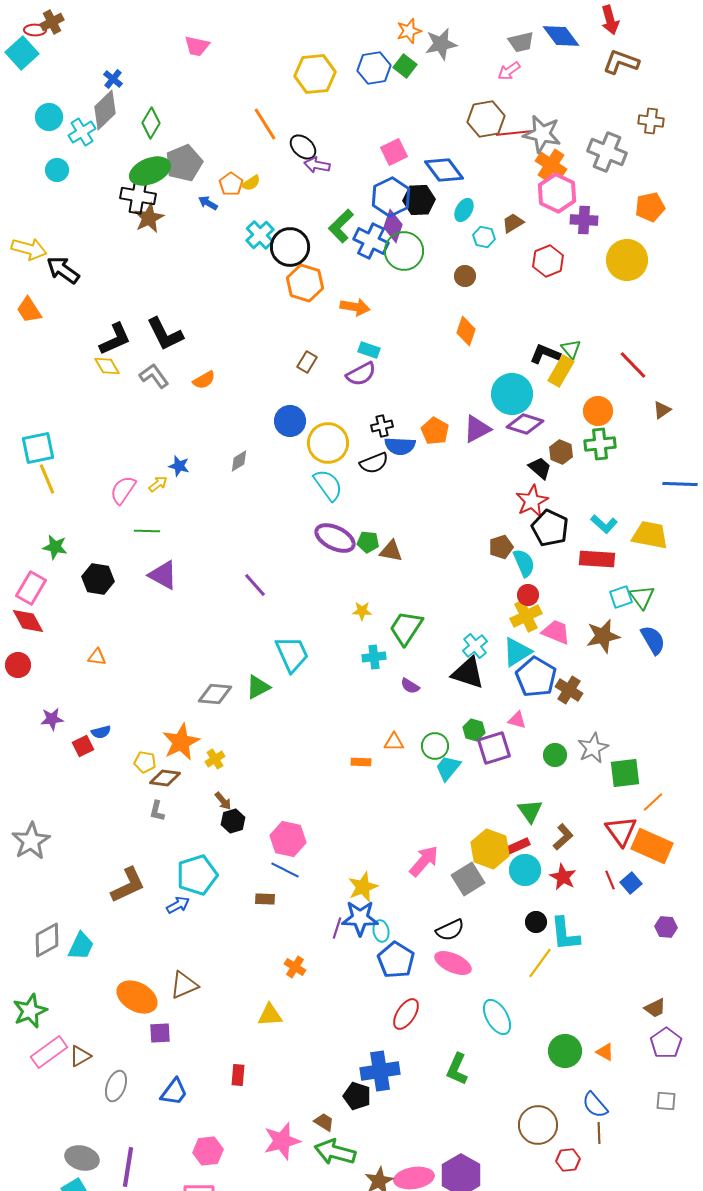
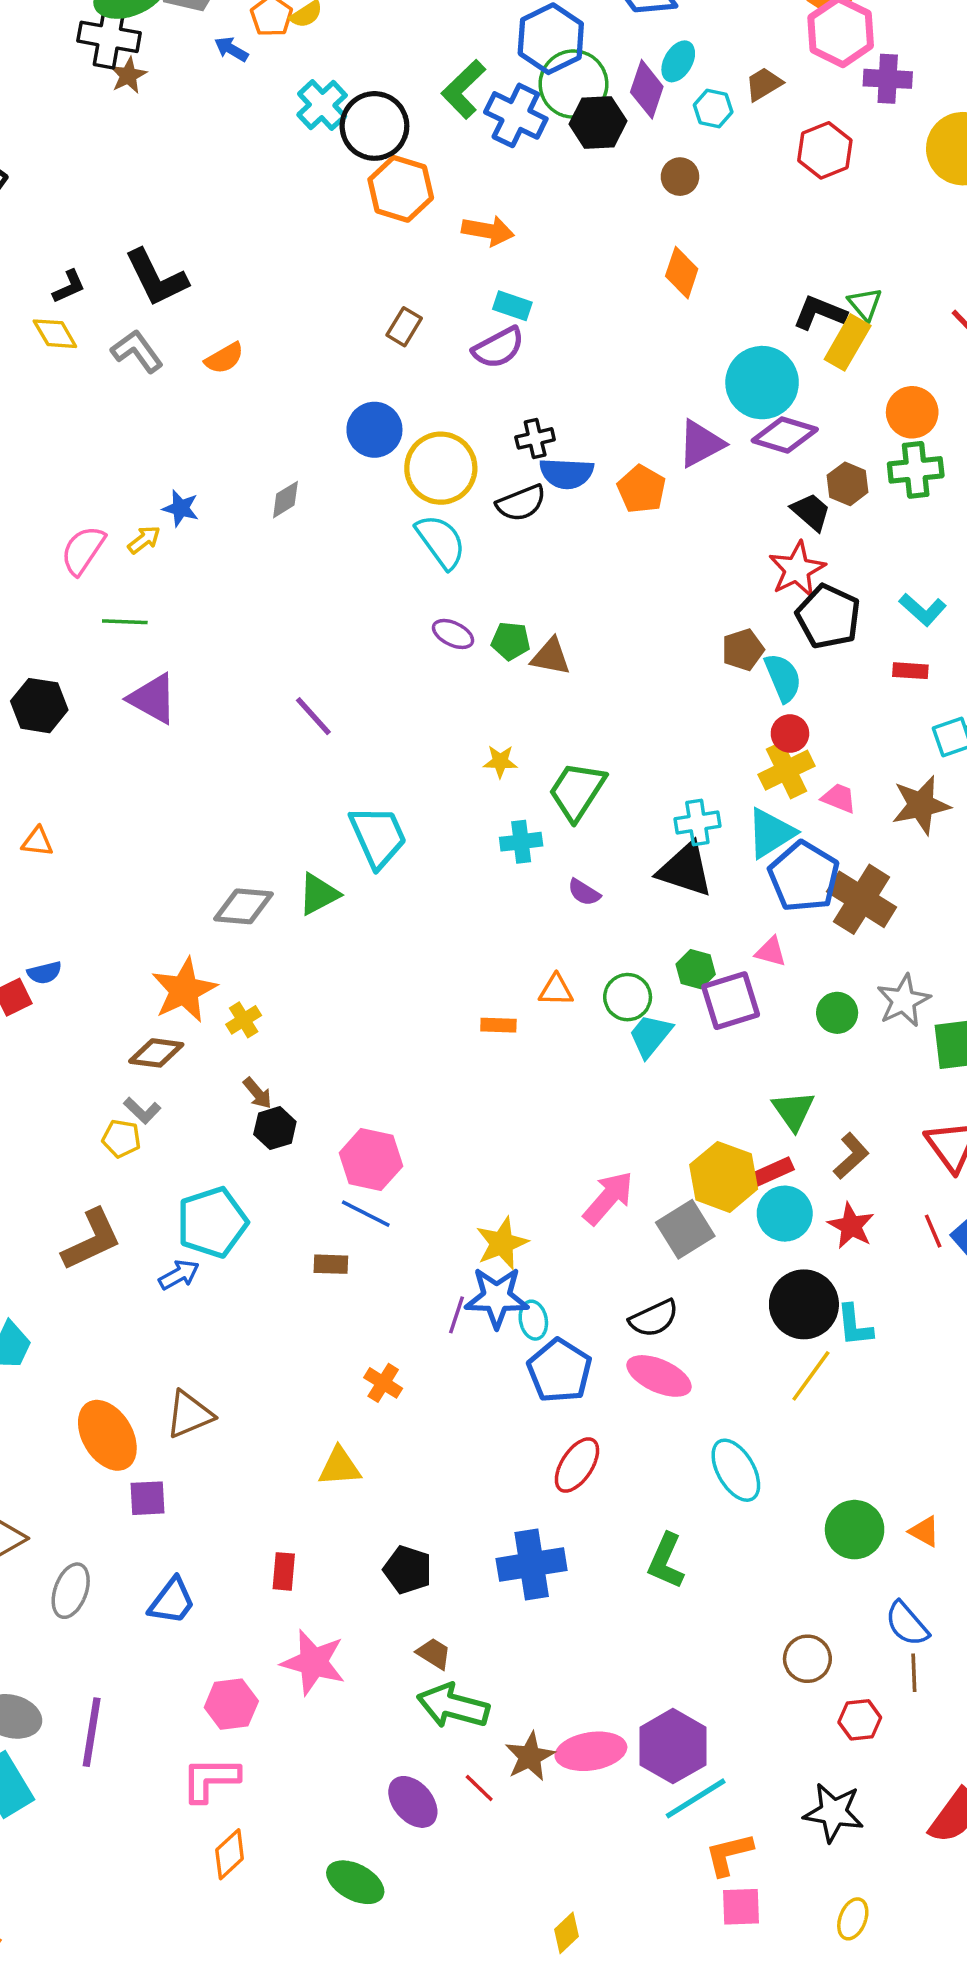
black hexagon: (419, 200) -> (598, 122), moved
brown star: (149, 218) -> (128, 75), size x0.7
purple diamond: (393, 226) -> (647, 89), moved
green circle: (404, 251) -> (573, 84), moved
black L-shape: (115, 339) -> (69, 287), size x0.6
orange pentagon: (435, 431) -> (642, 489), moved
purple ellipse: (335, 538) -> (453, 634), size x0.6
red rectangle: (597, 559) -> (910, 671), size x0.6
pink trapezoid: (556, 632) -> (839, 798), size x0.7
cyan cross: (475, 646) -> (697, 823), turned 30
brown cross: (569, 690) -> (862, 899), size x1.4
yellow pentagon: (145, 762) -> (121, 1139), moved
gray L-shape: (157, 811) -> (142, 1111), turned -60
black circle: (536, 922) -> (804, 1304), size x1.8
cyan L-shape: (565, 934) -> (855, 1325), size x0.7
orange ellipse: (137, 997) -> (107, 1435), turned 30
black pentagon: (357, 1096) -> (408, 1570), moved
brown circle: (538, 1125) -> (807, 1659), size x0.7
pink star: (282, 1141) -> (313, 1662), moved, turned 30

